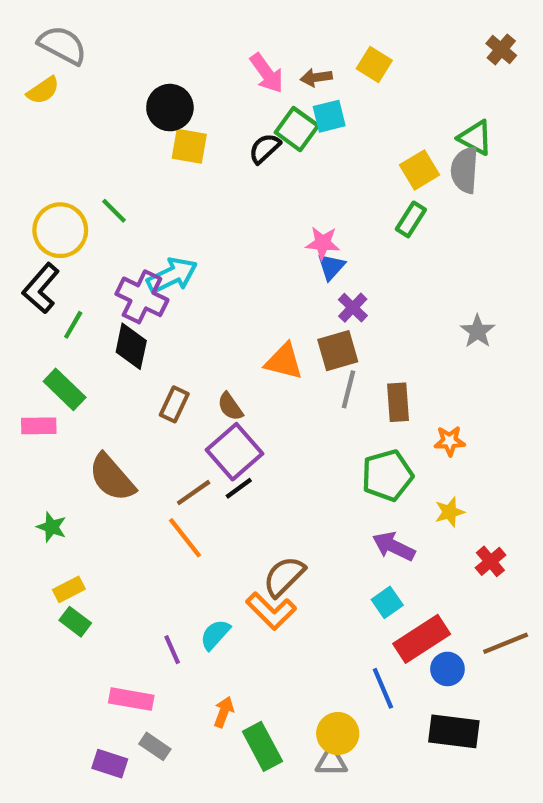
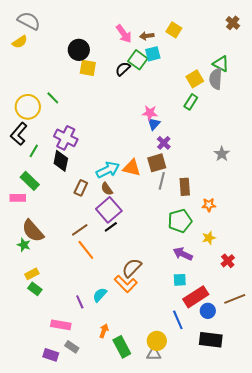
cyan arrow: (172, 275) -> (108, 170), moved
brown semicircle: (112, 478) -> (33, 231), moved
brown line: (194, 493) -> (80, 230), moved
cyan square: (387, 602) -> (180, 280), turned 32

